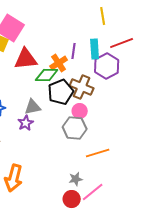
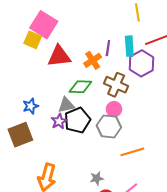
green diamond: (47, 75) -> (80, 87), moved
black pentagon: (61, 92) -> (77, 120), moved
gray star: (76, 179) -> (97, 178), moved

